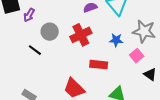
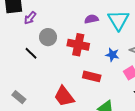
red cross: (81, 35) -> (78, 45), turned 30

